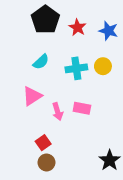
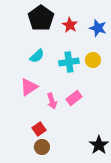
pink rectangle: (82, 108) -> (74, 98), turned -49

